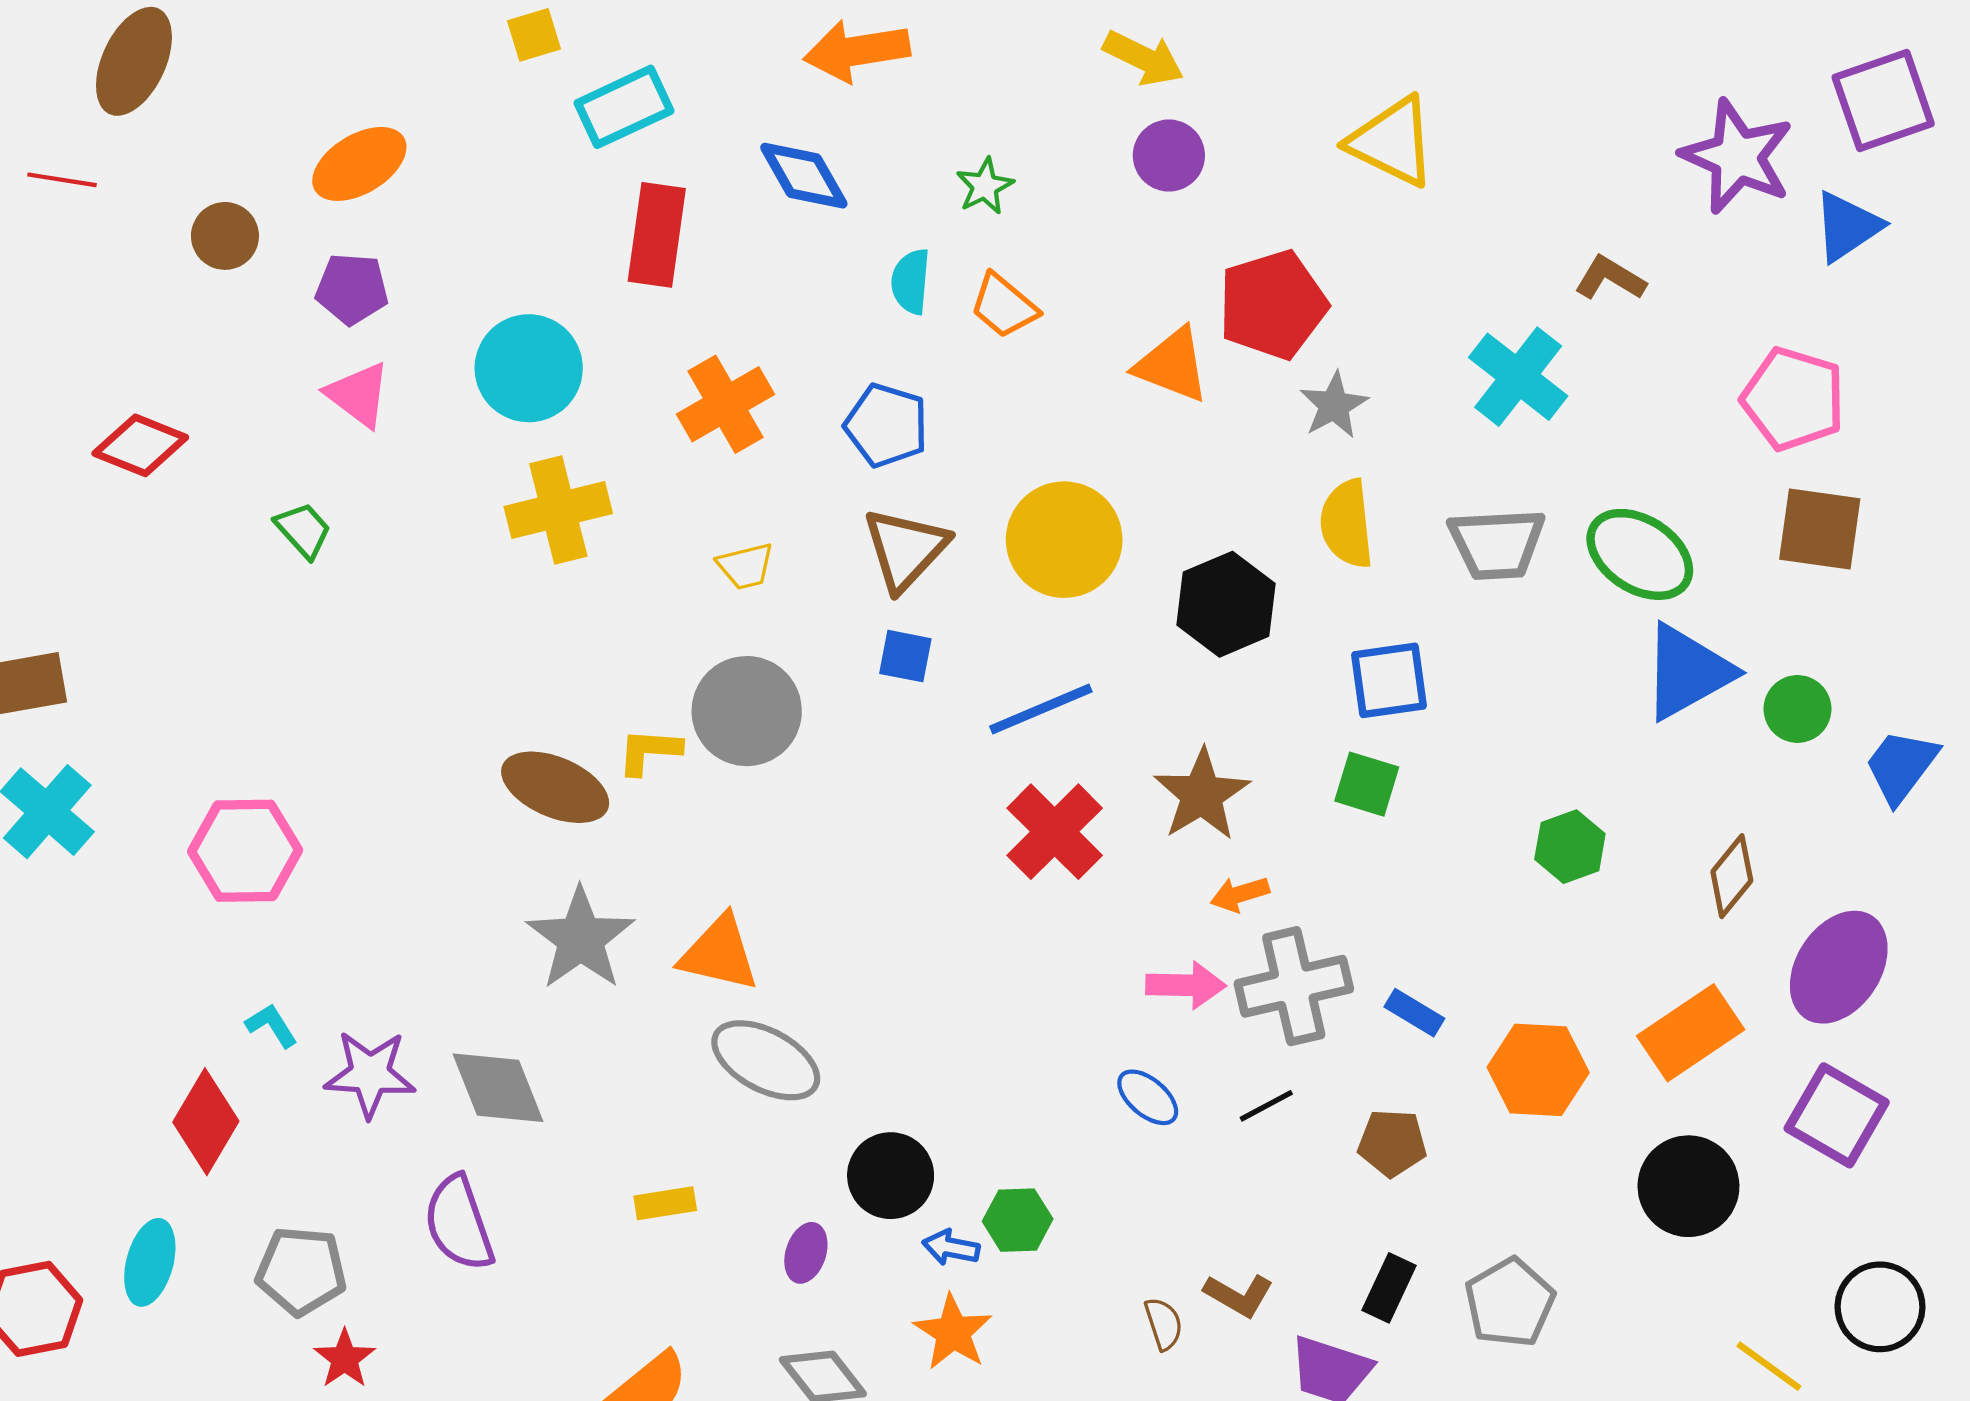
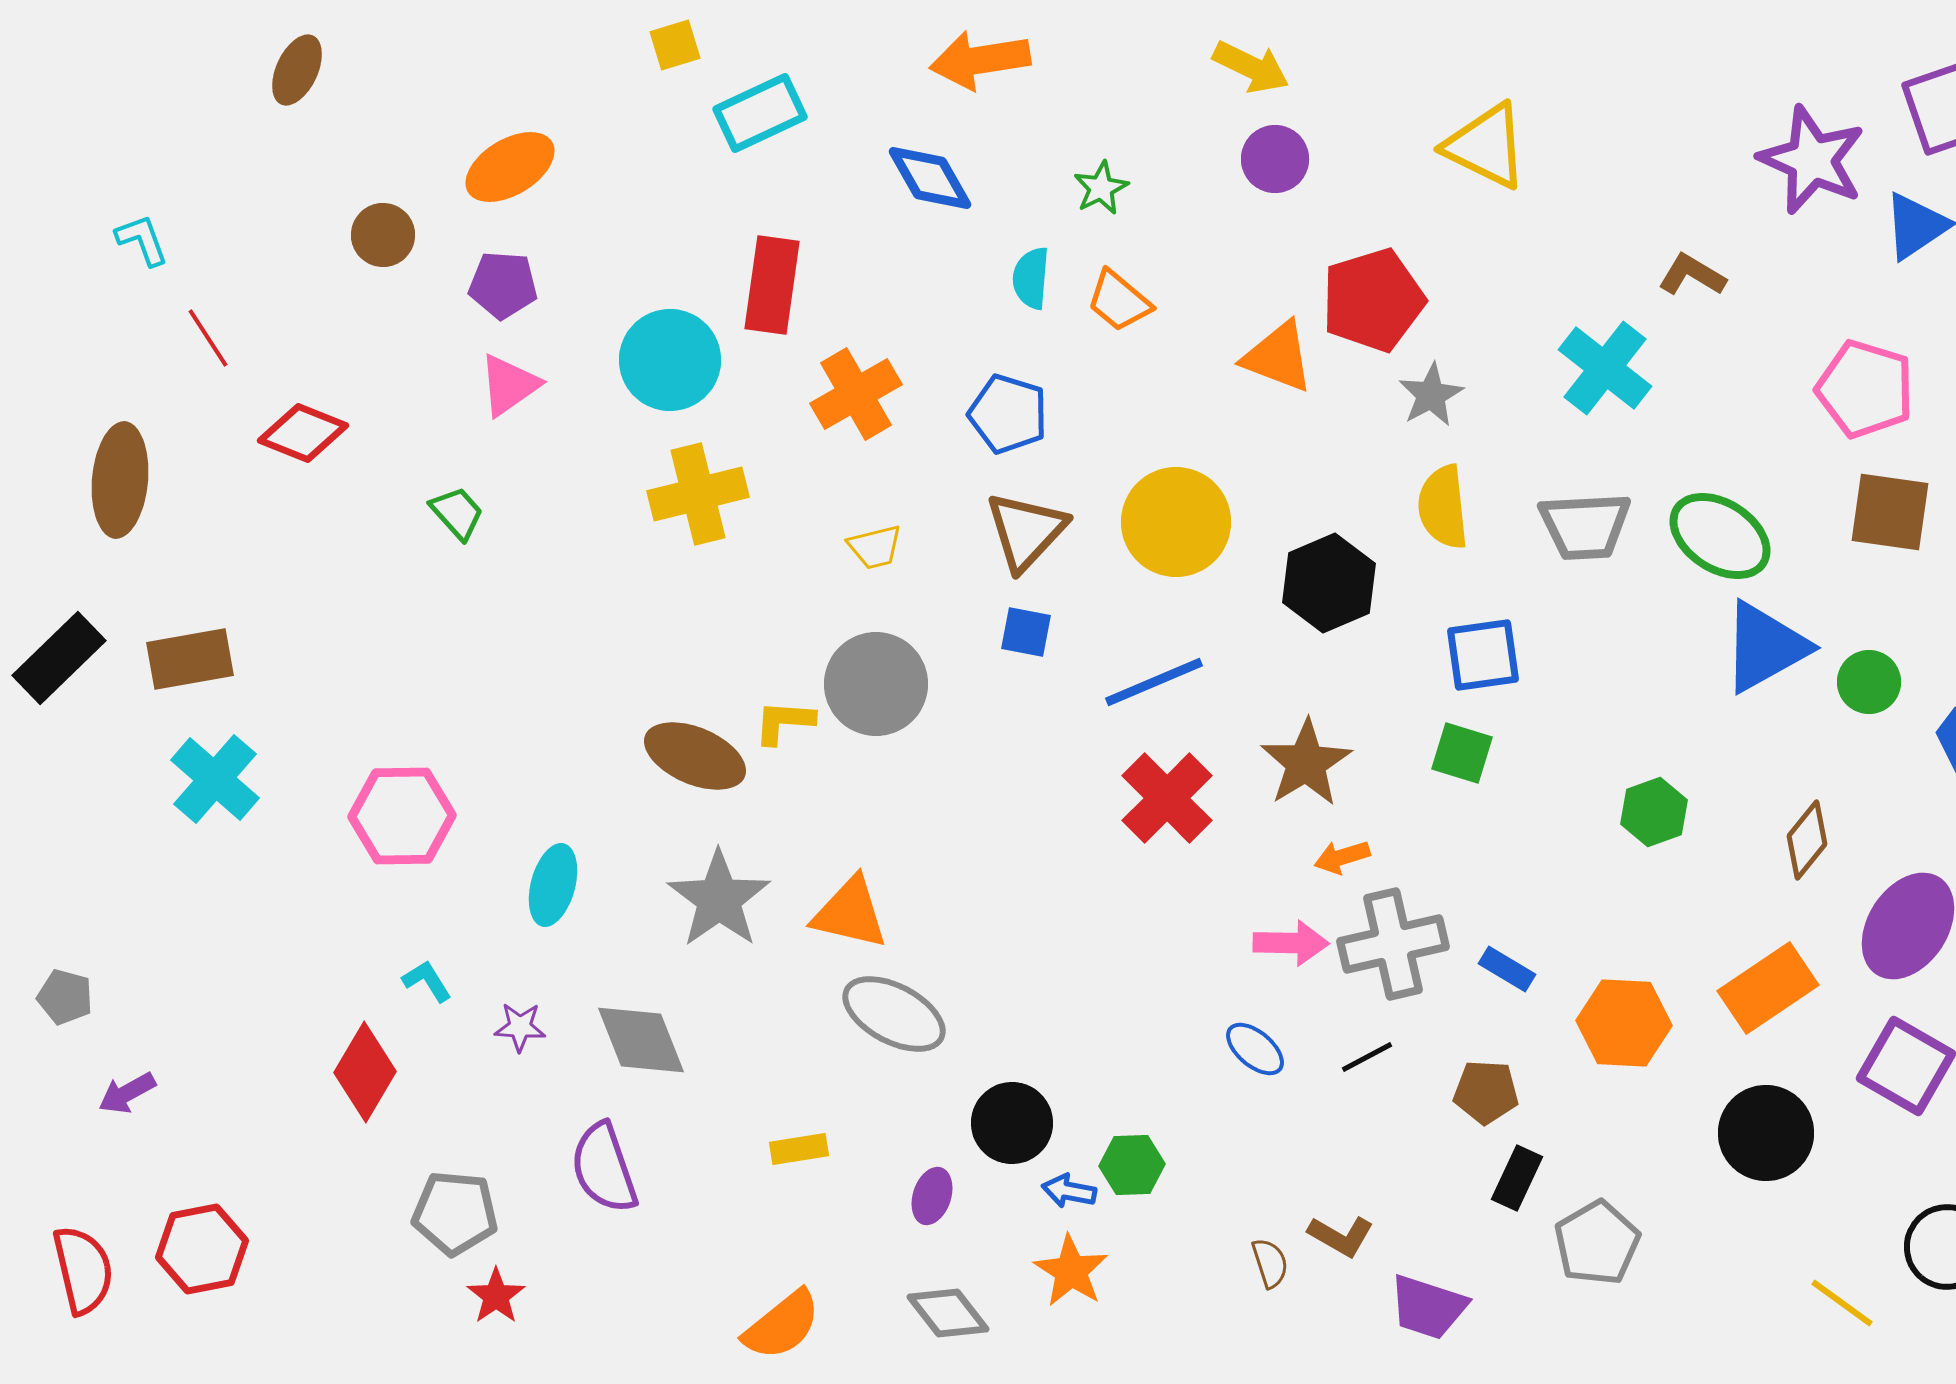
brown ellipse: (134, 61) -> (297, 70), size x0.7
red line: (62, 180) -> (208, 338), moved, turned 48
red rectangle: (657, 235) -> (772, 285), moved
pink triangle: (358, 395) -> (509, 385), turned 48
purple star: (370, 1074) -> (520, 1027), size x0.6
cyan ellipse: (150, 1262) -> (553, 885), moved
black rectangle: (1389, 1288) -> (1517, 1178), moved

